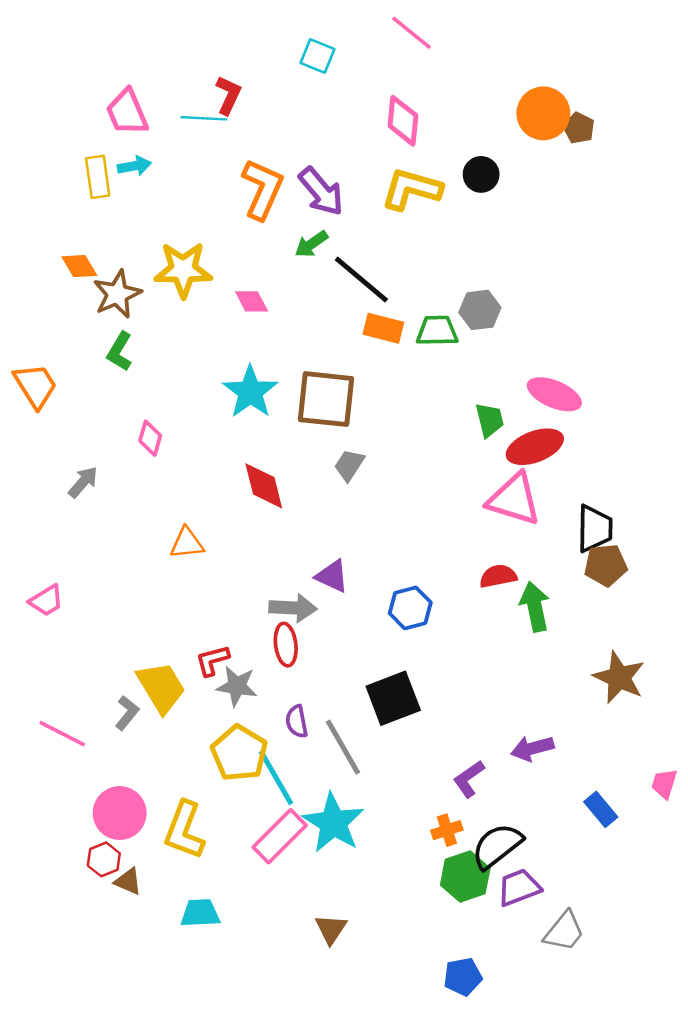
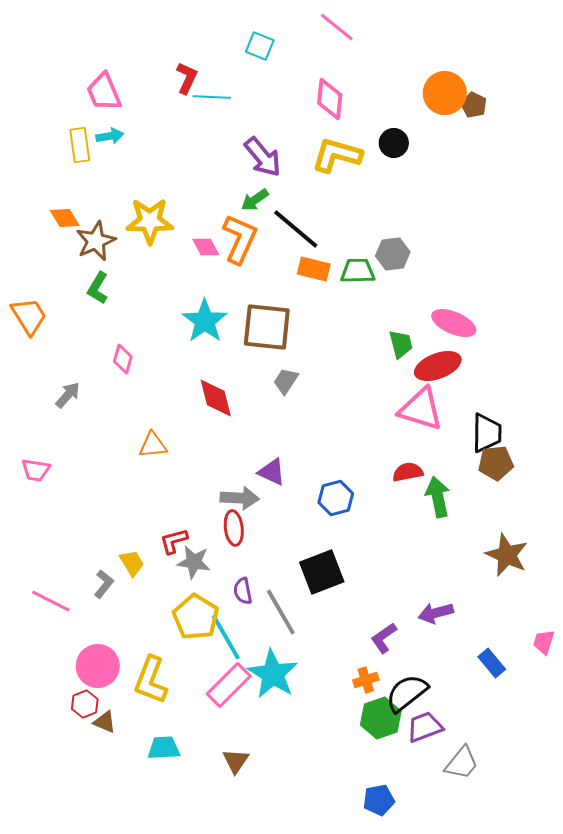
cyan line: (204, 118) -> (212, 97), moved
orange L-shape: (263, 189) -> (240, 239), moved
pink trapezoid: (46, 601) -> (36, 470), moved, turned 40
yellow trapezoid: (161, 687) -> (132, 563), size x0.6
brown triangle: (331, 929) -> (236, 761), moved

